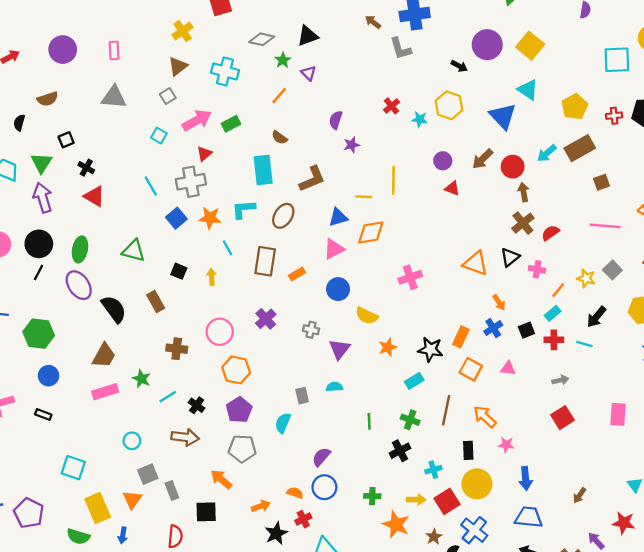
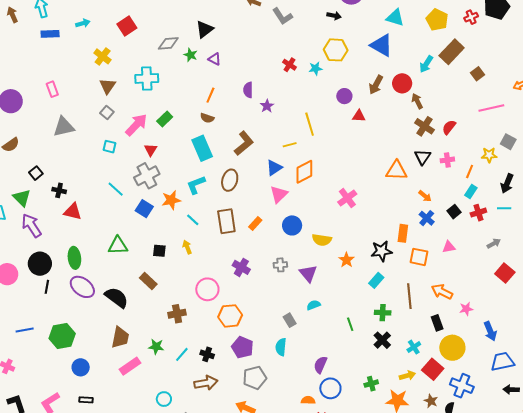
orange line: (279, 96) -> (210, 95), moved

